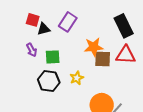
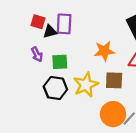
purple rectangle: (68, 22) -> (64, 24), moved, turned -30
brown square: (103, 59) -> (114, 80), moved
yellow star: (77, 78) -> (86, 85), size x1.6

